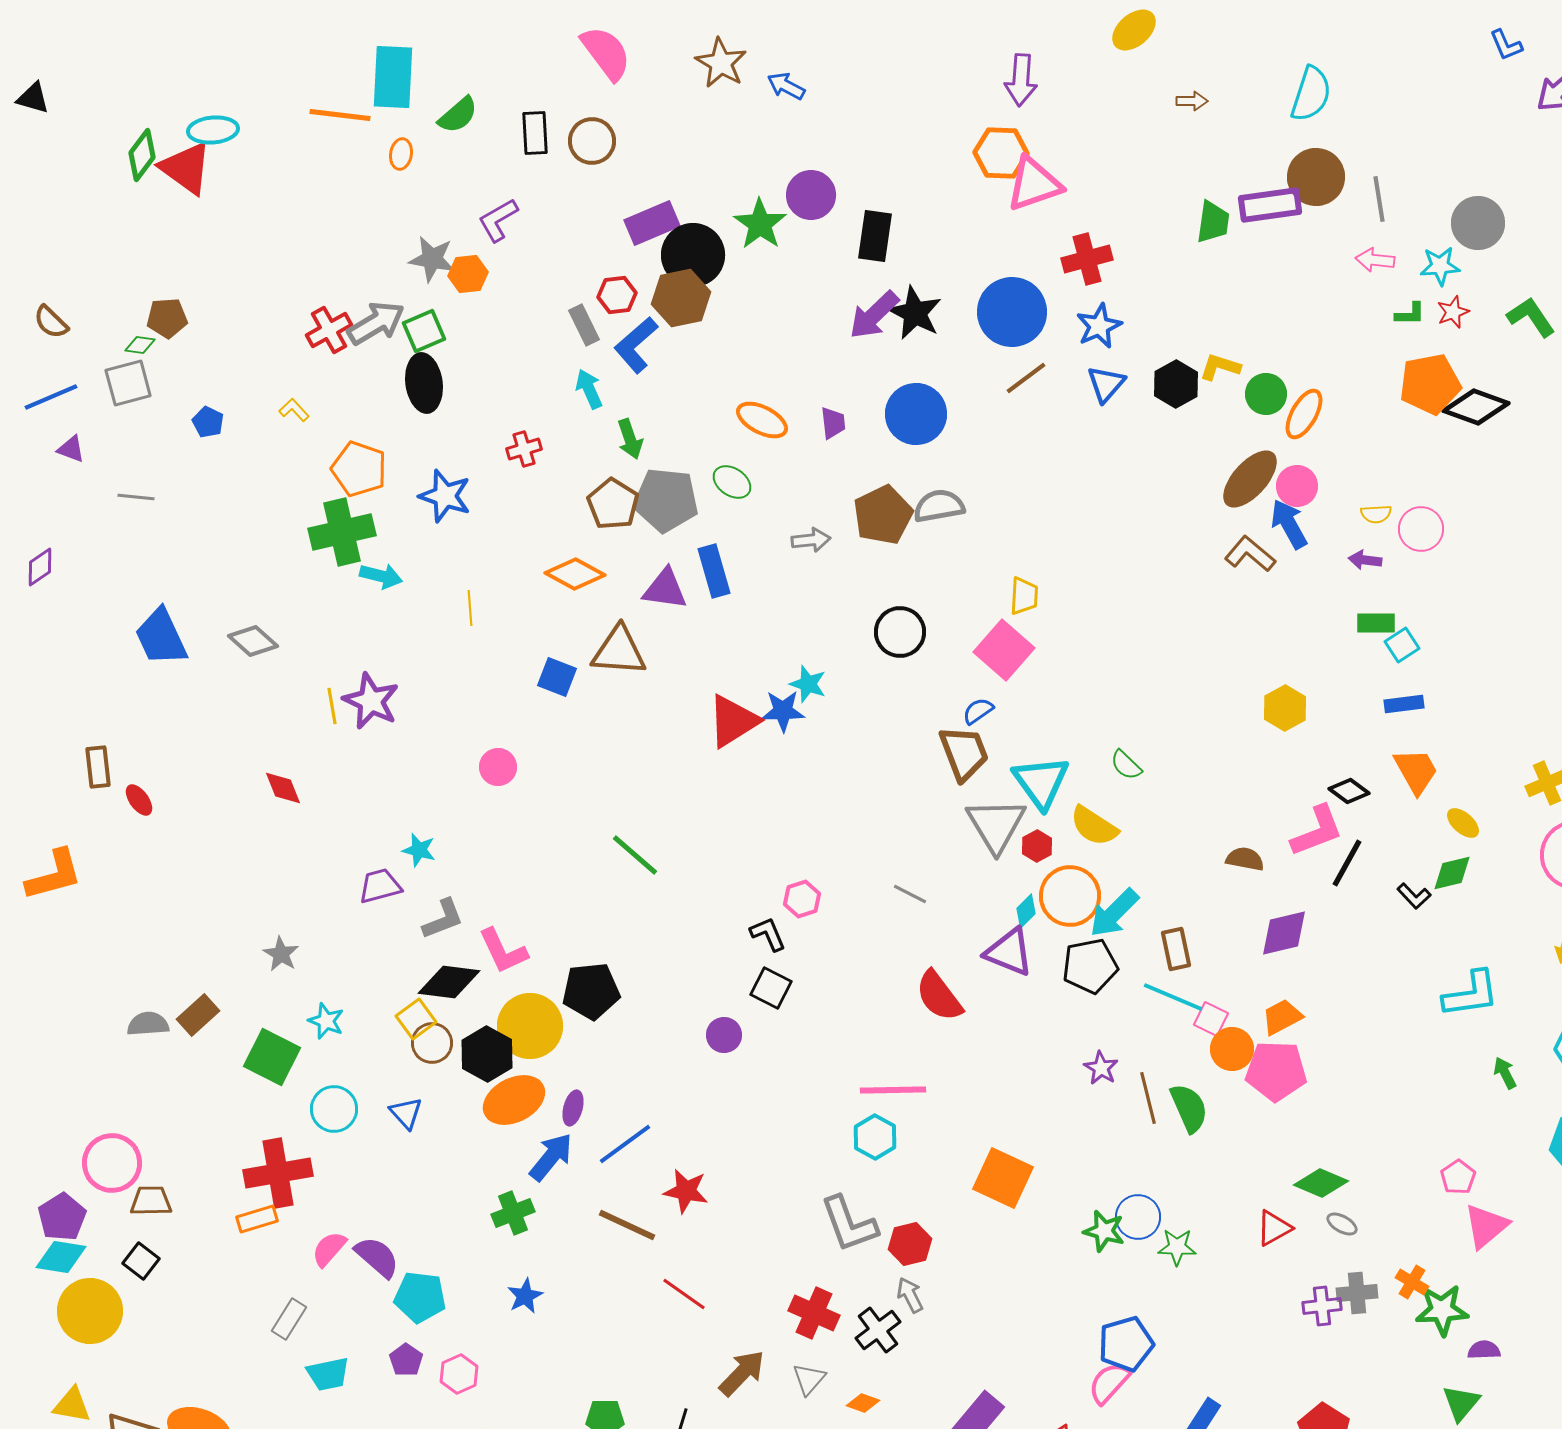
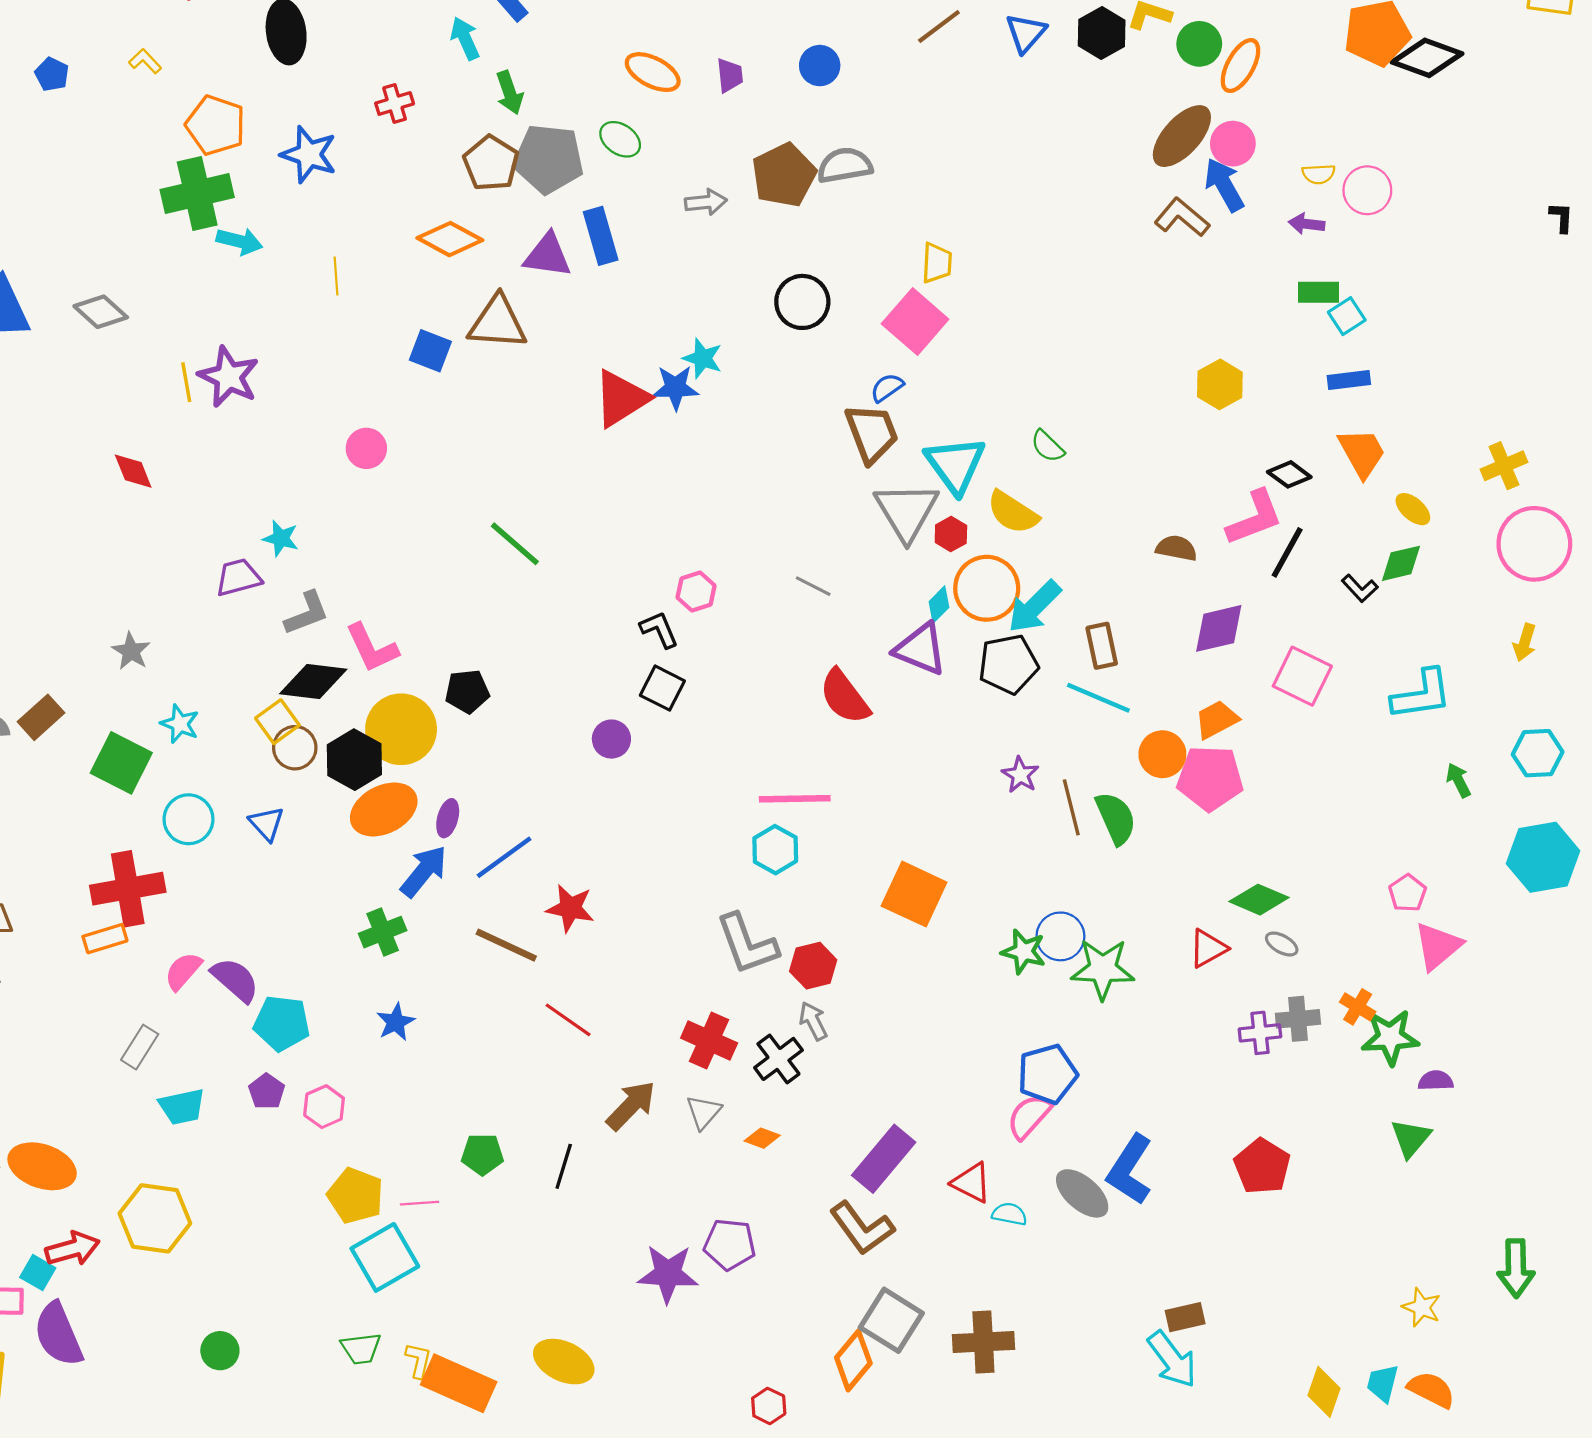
blue circle: (916, 414) -> (820, 66), size x0.6
black pentagon: (591, 991) -> (467, 691), size x0.7
pink square: (1211, 1019) -> (1302, 676), moved, size x1.6
green star: (1177, 1247) -> (1103, 969), size x1.5

